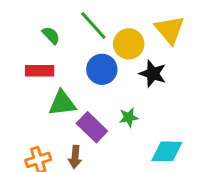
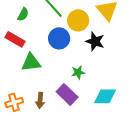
green semicircle: (51, 35) -> (23, 14), turned 72
red rectangle: (40, 71) -> (15, 39), turned 30
purple rectangle: (92, 127) -> (67, 94), moved

